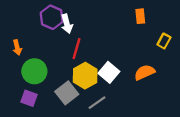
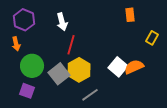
purple hexagon: (52, 17) -> (24, 20), moved
white square: (109, 72) -> (118, 67), moved
gray square: (67, 93) -> (59, 74), moved

